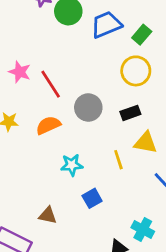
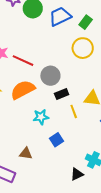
red line: (51, 84) -> (23, 61), turned -30
black rectangle: (130, 113) -> (62, 94), moved
orange semicircle: (48, 125) -> (23, 90), size x1.4

